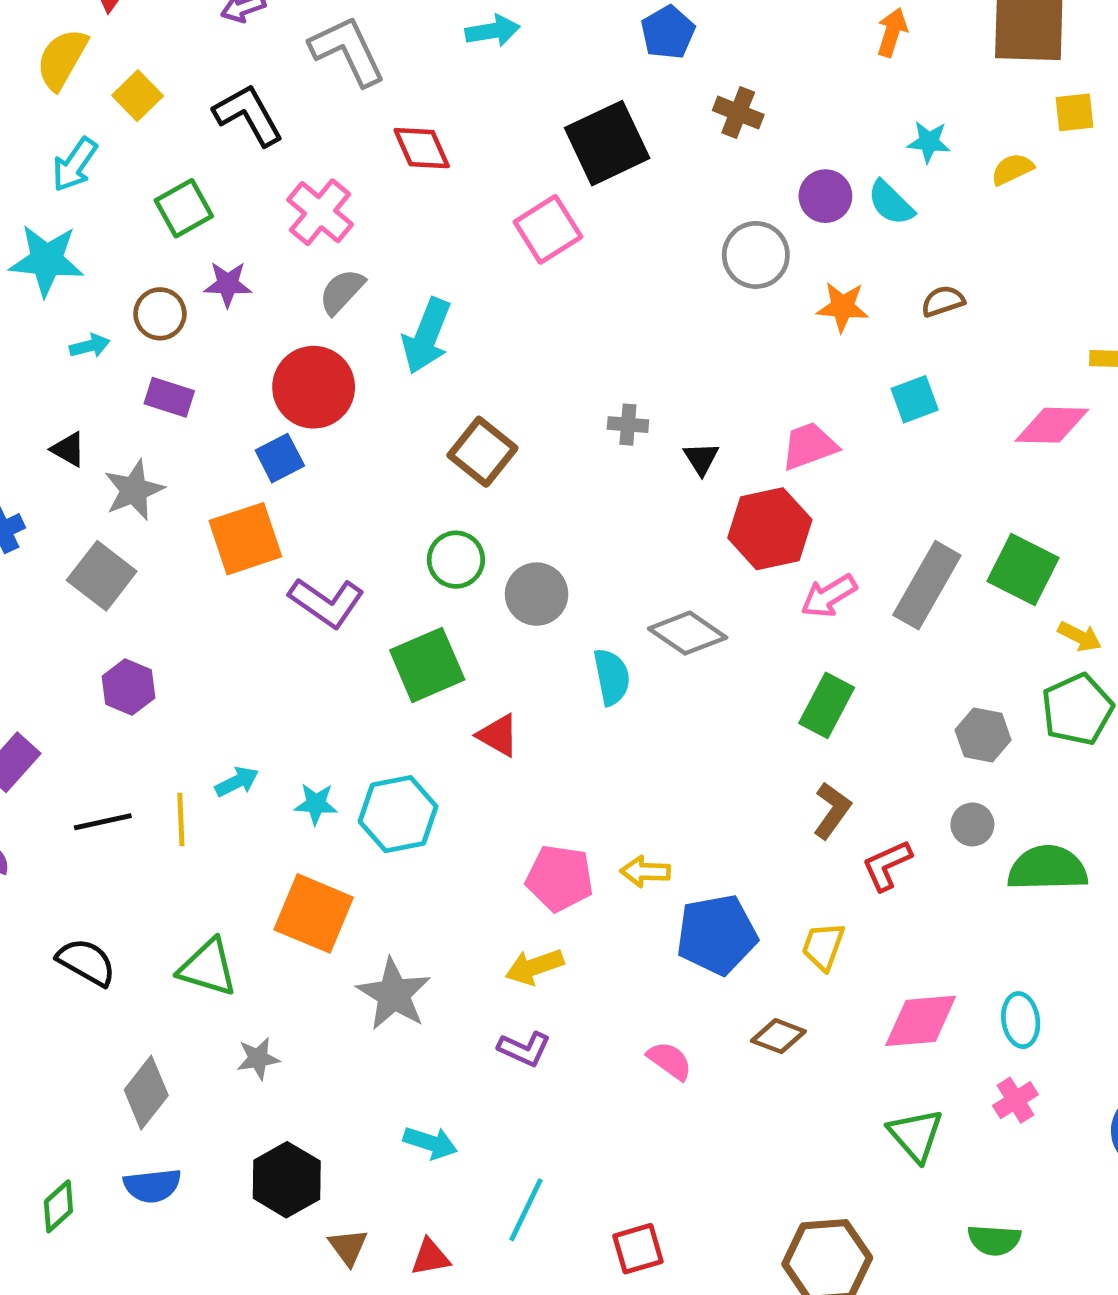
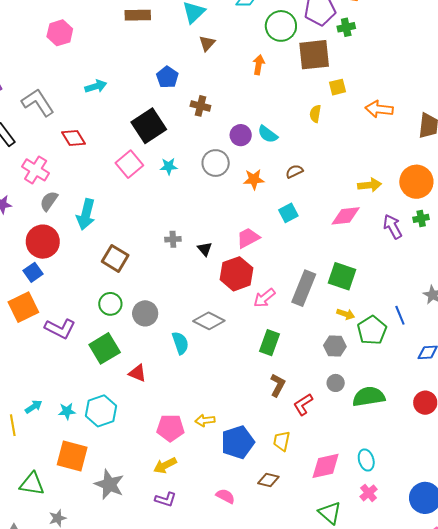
cyan star: (929, 142) -> (169, 166), moved
yellow semicircle: (1012, 169) -> (315, 114), turned -48
yellow arrow: (1080, 636) -> (346, 314), moved

